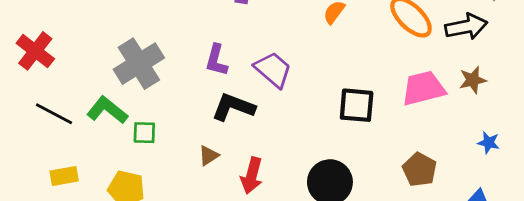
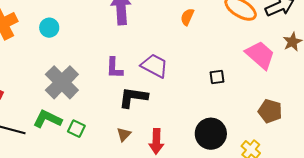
pink trapezoid: (423, 88) -> (260, 55), turned 68
black square: (357, 105) -> (217, 77), size x0.6
green square: (144, 133) -> (76, 129), turned 36

